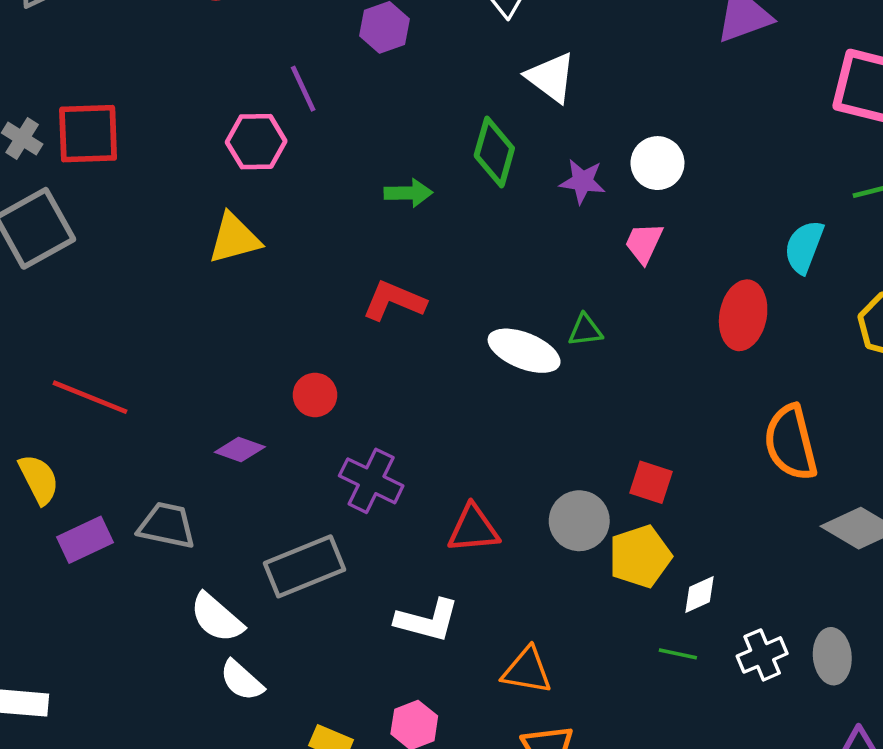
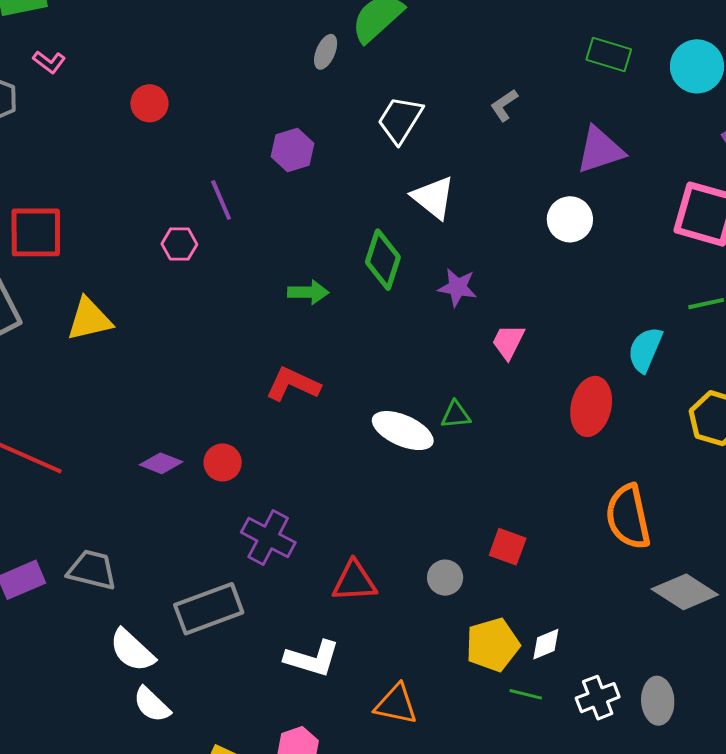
pink hexagon: (256, 142) -> (179, 244), size x0.7
white circle: (657, 163) -> (570, 219), moved
yellow triangle: (234, 238) -> (89, 319), moved
purple diamond: (240, 450) -> (161, 463), moved
gray circle: (579, 521) -> (445, 578), size x0.7
yellow pentagon: (640, 556) -> (493, 645), moved

